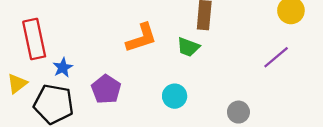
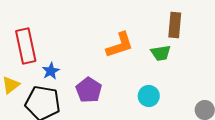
green trapezoid: (188, 47) -> (161, 53), turned -30

